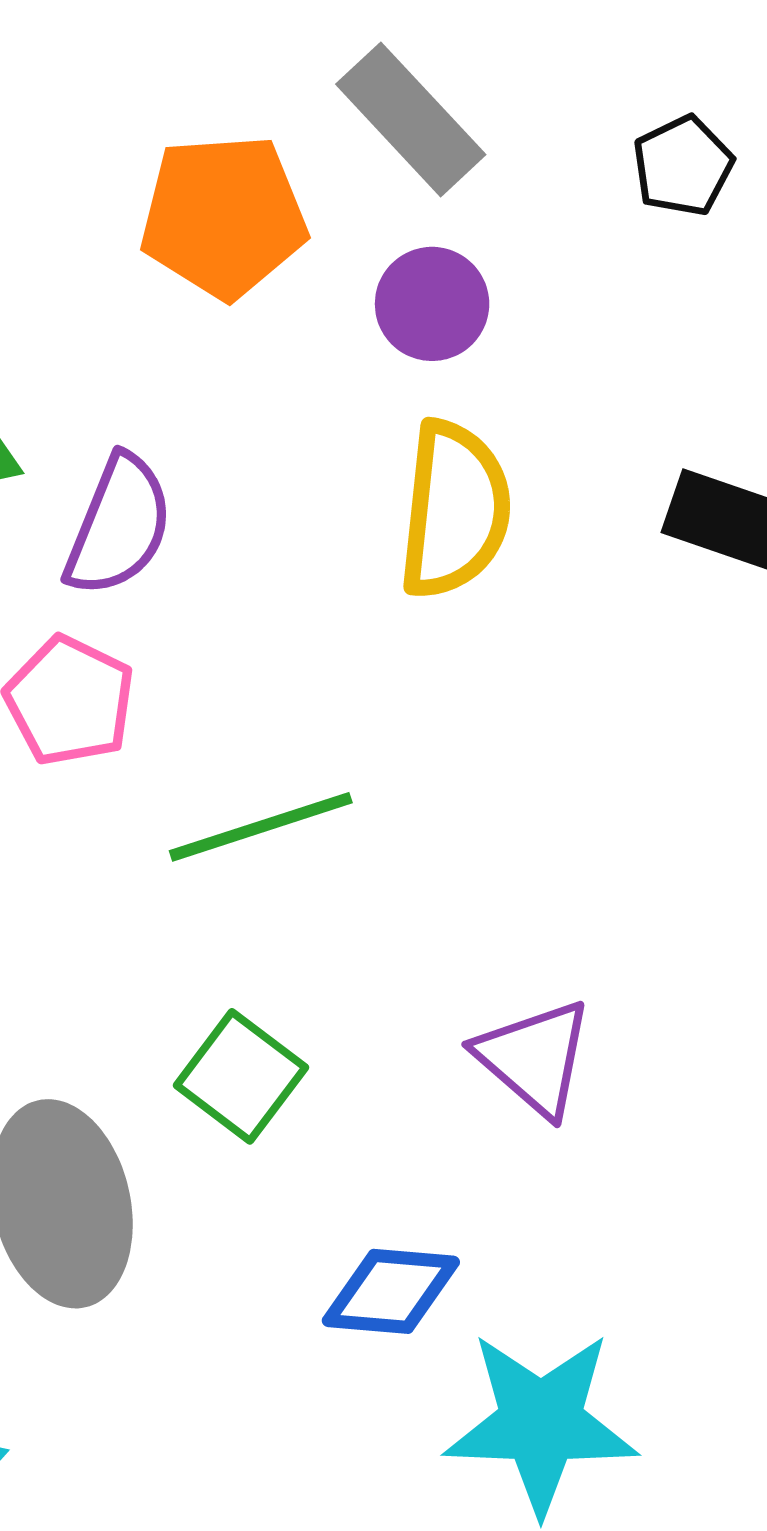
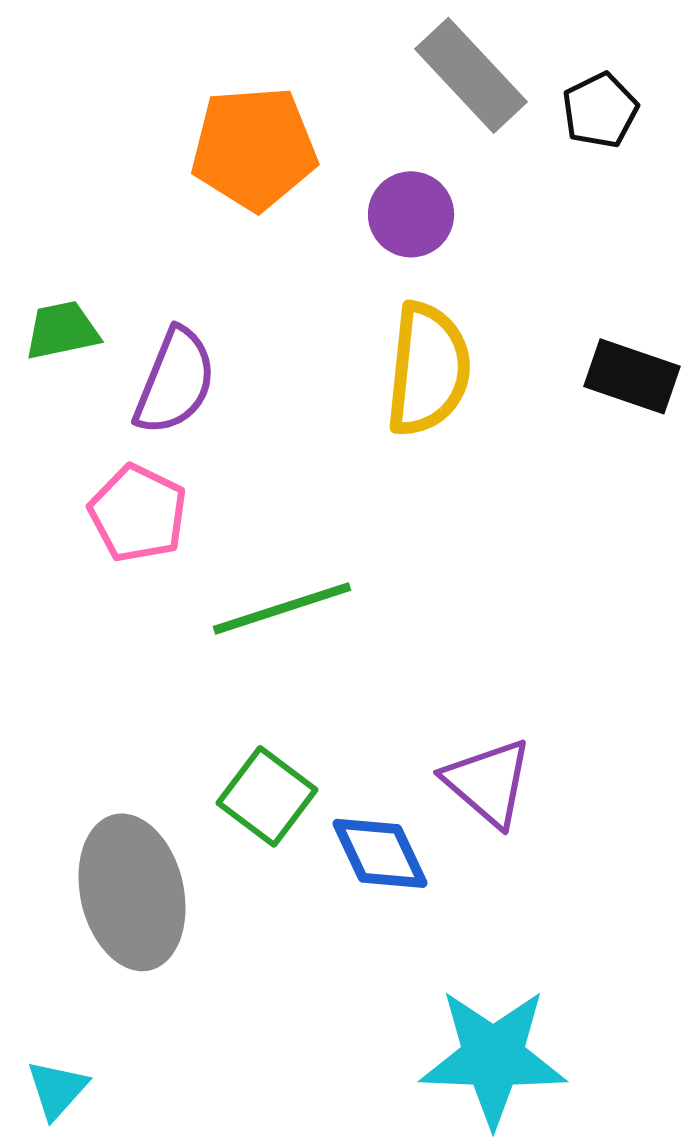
gray rectangle: (411, 119) -> (471, 75), moved
blue diamond: (391, 1291) -> (380, 853), moved, turned 60

